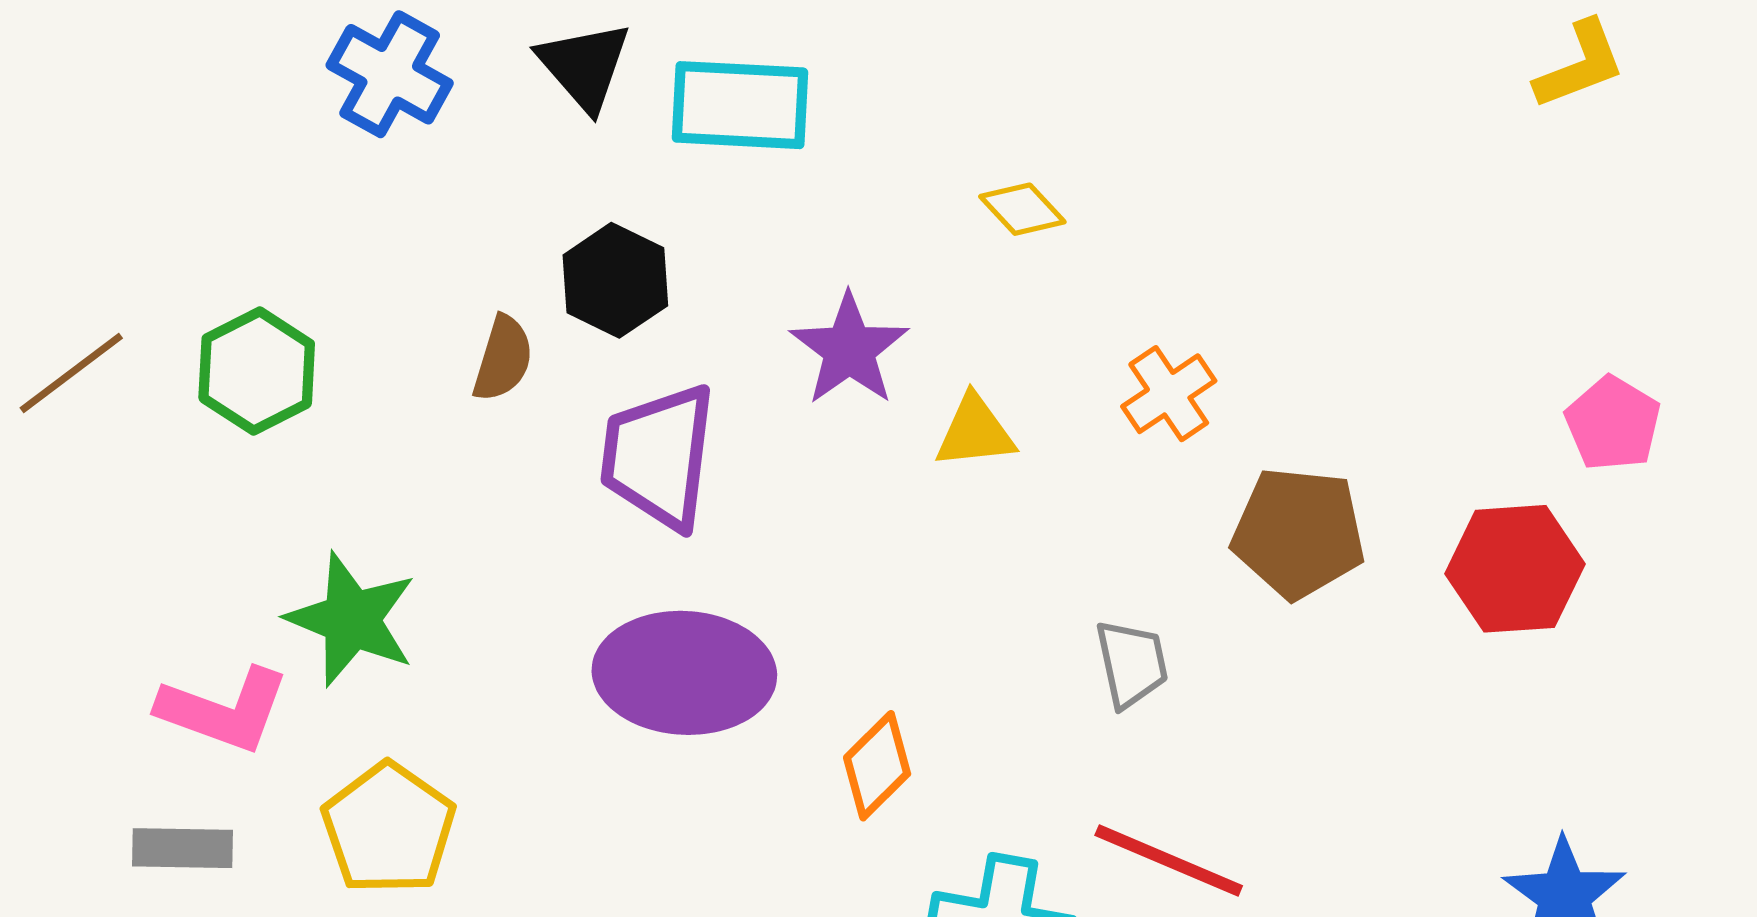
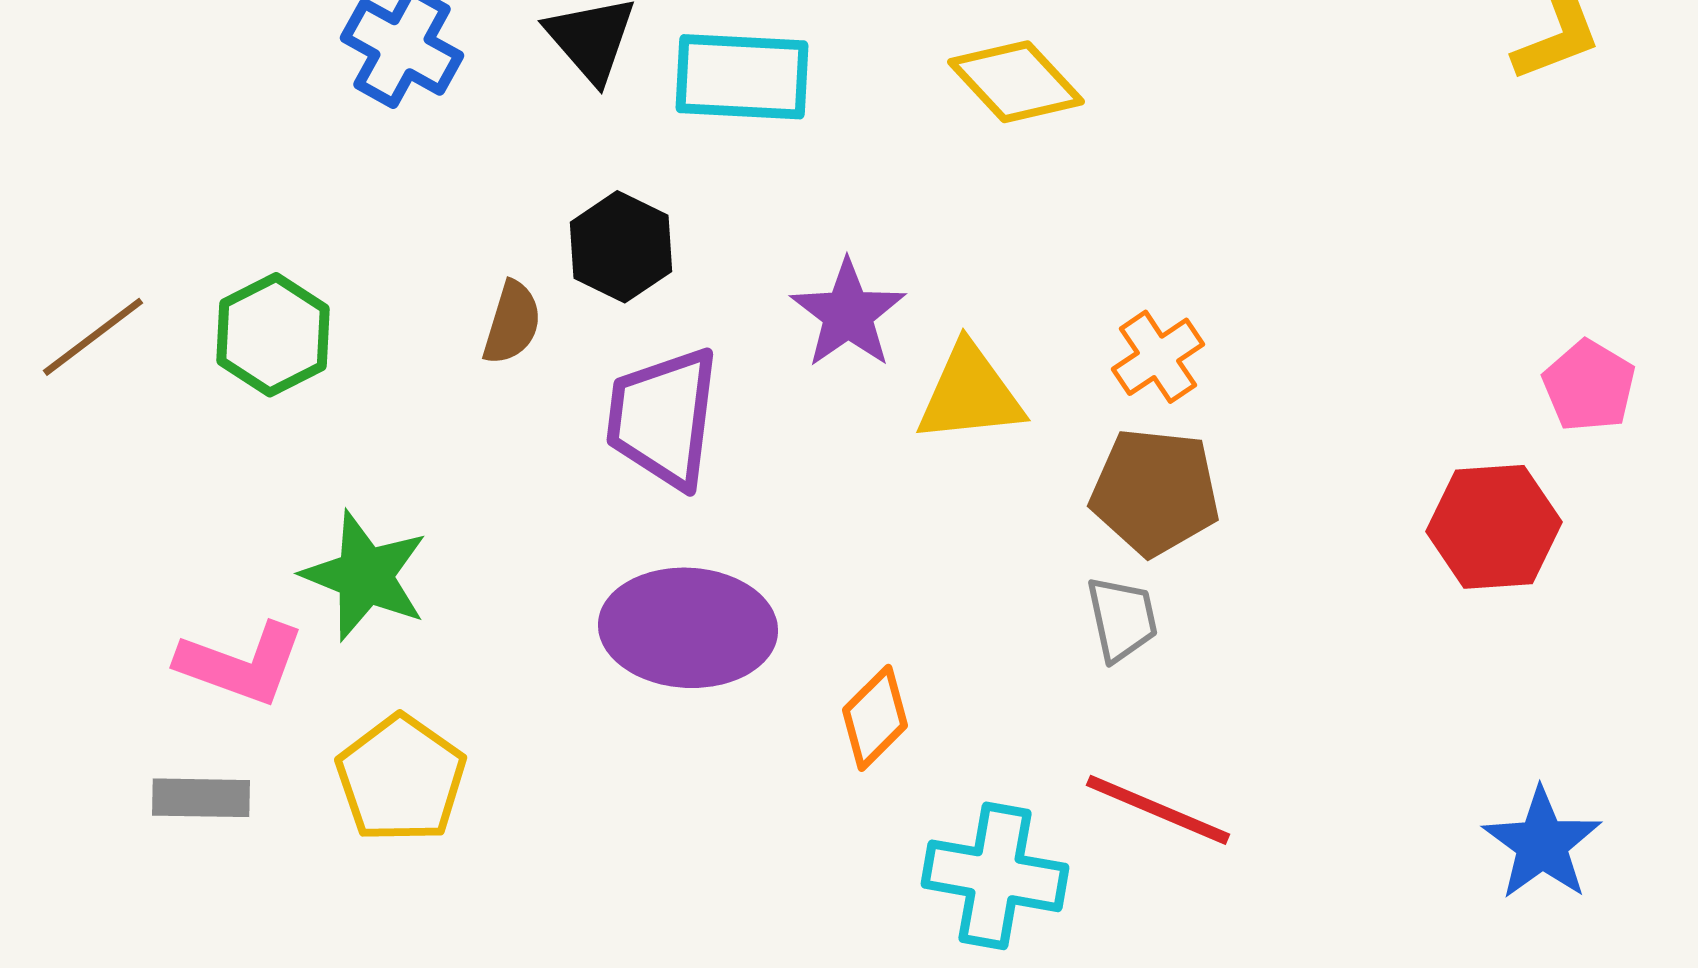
yellow diamond: (1022, 209) -> (1016, 82), moved, size x1.6
yellow triangle: (975, 432) -> (970, 394), size x1.4
brown pentagon: (1299, 533) -> (1155, 492), moved

